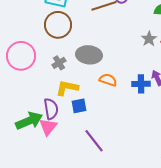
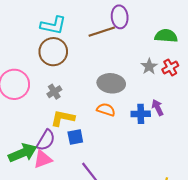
gray ellipse: (89, 55) -> (111, 83), moved
purple semicircle: (51, 109) -> (46, 140), turned 40
pink triangle: (48, 127) -> (43, 159), turned 30

